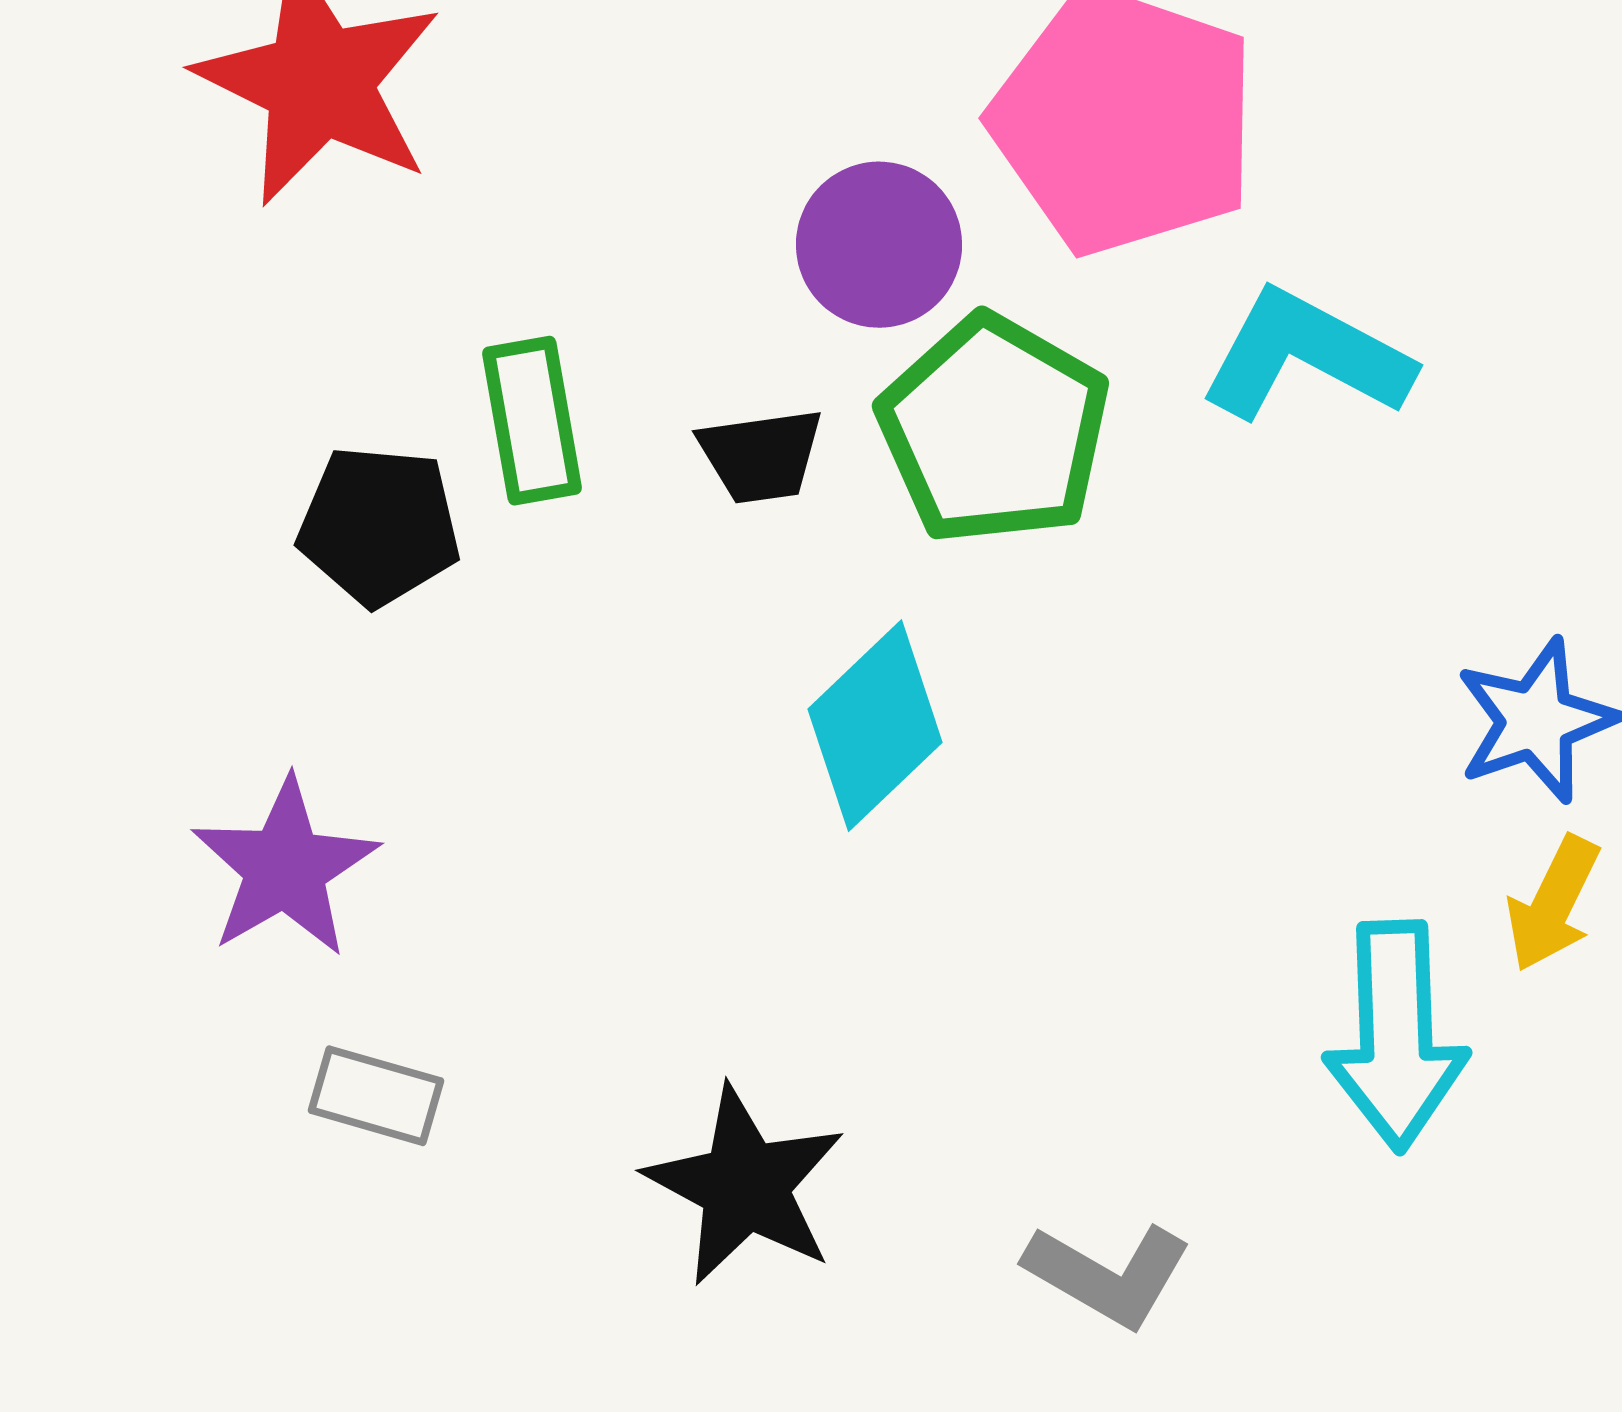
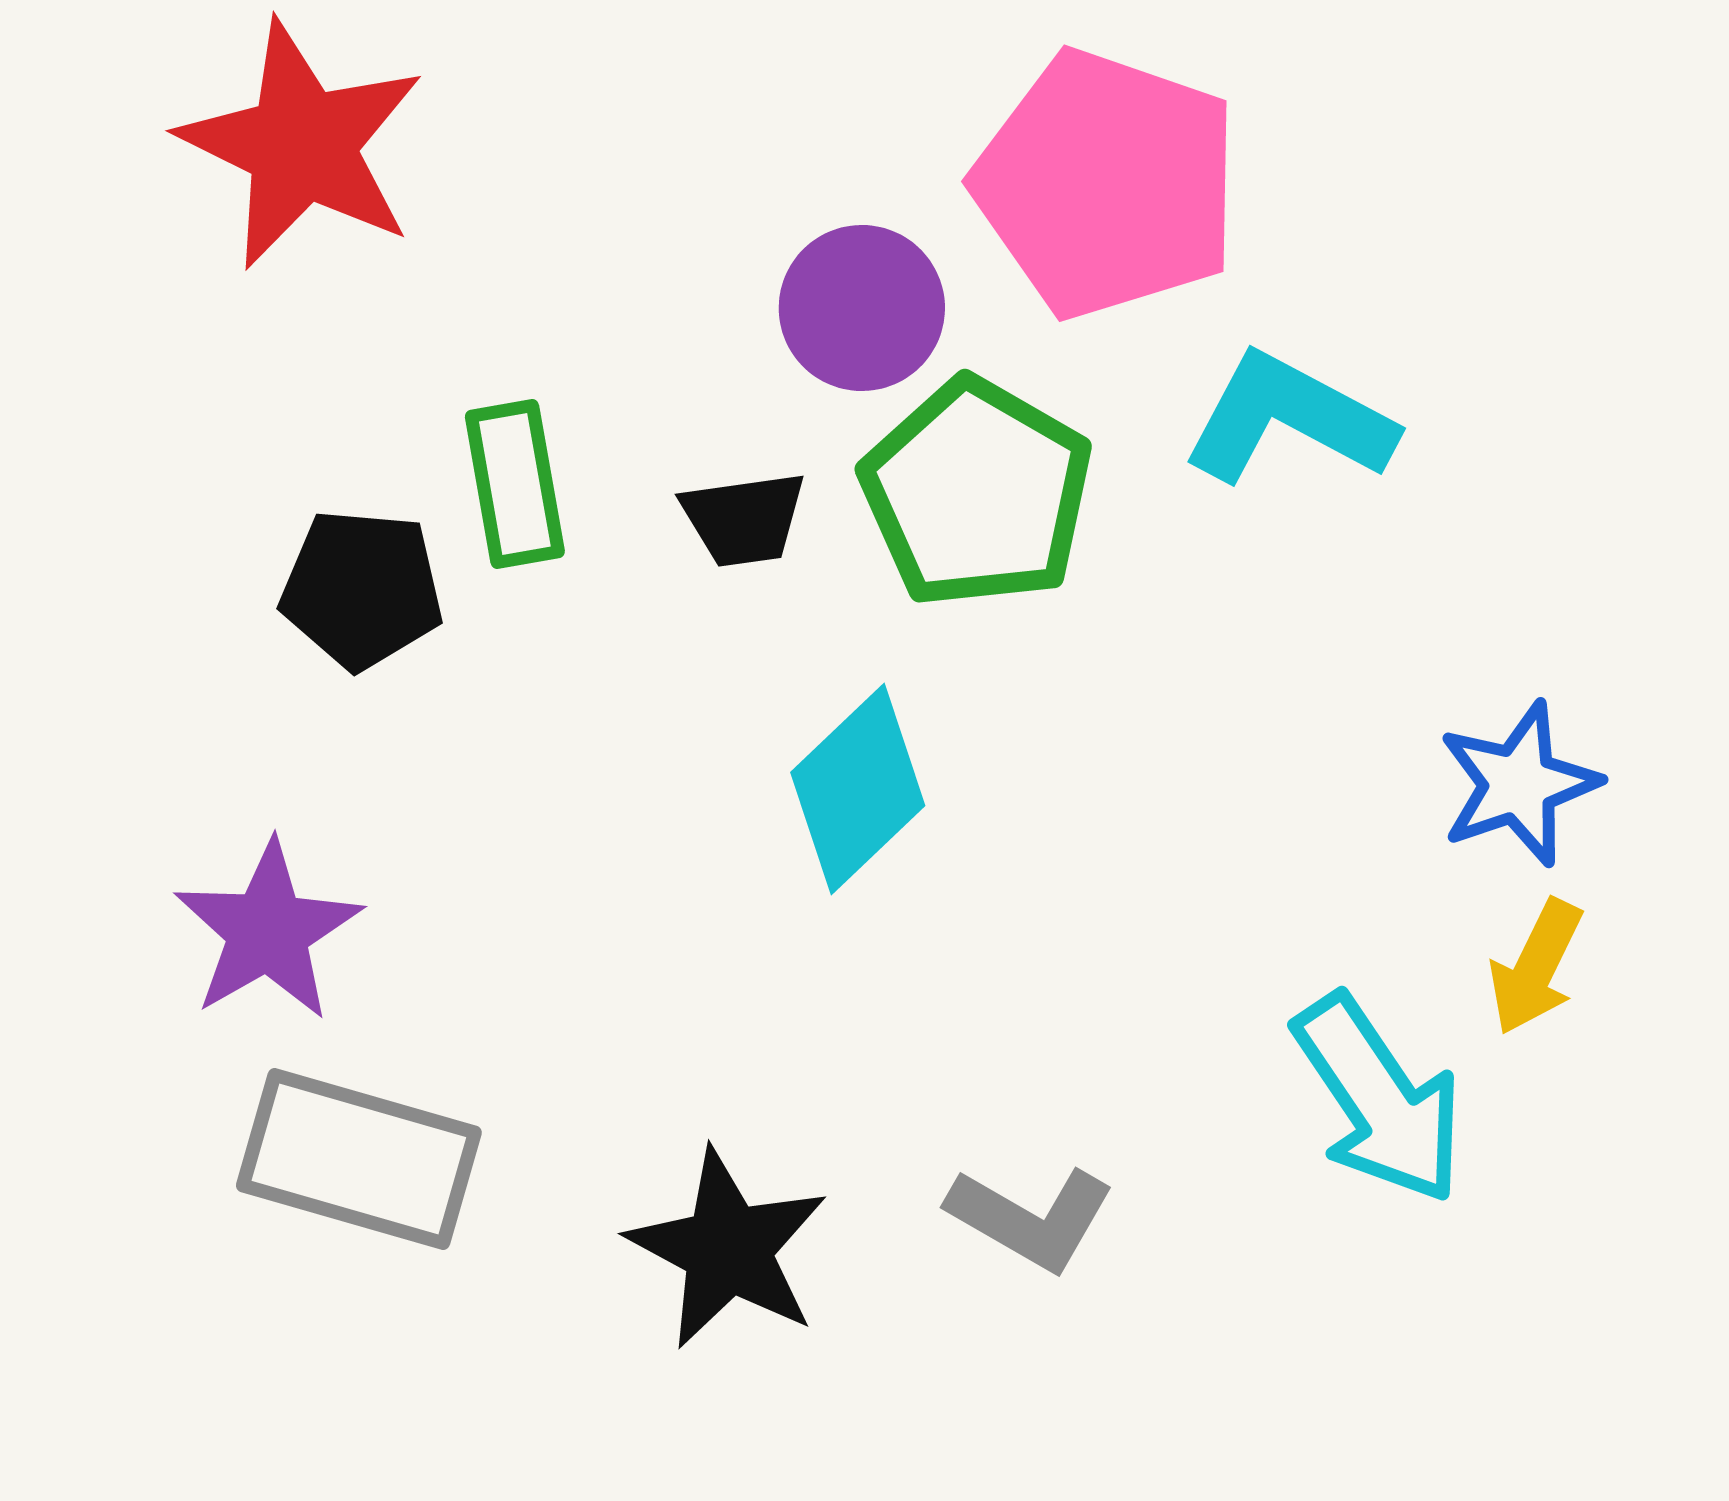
cyan arrow: (1396, 1036) -> (1379, 1099), turned -32
gray rectangle: (376, 1096) -> (359, 1159), size x1.8
gray L-shape: (1108, 1275) -> (1031, 1218), moved

